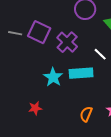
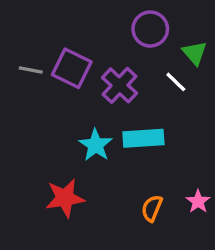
white line: (100, 54) -> (176, 82), moved
red star: (35, 108) -> (65, 198), size x1.6

